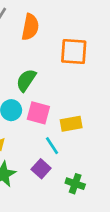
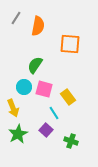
yellow rectangle: (71, 124) -> (68, 97), turned 63

